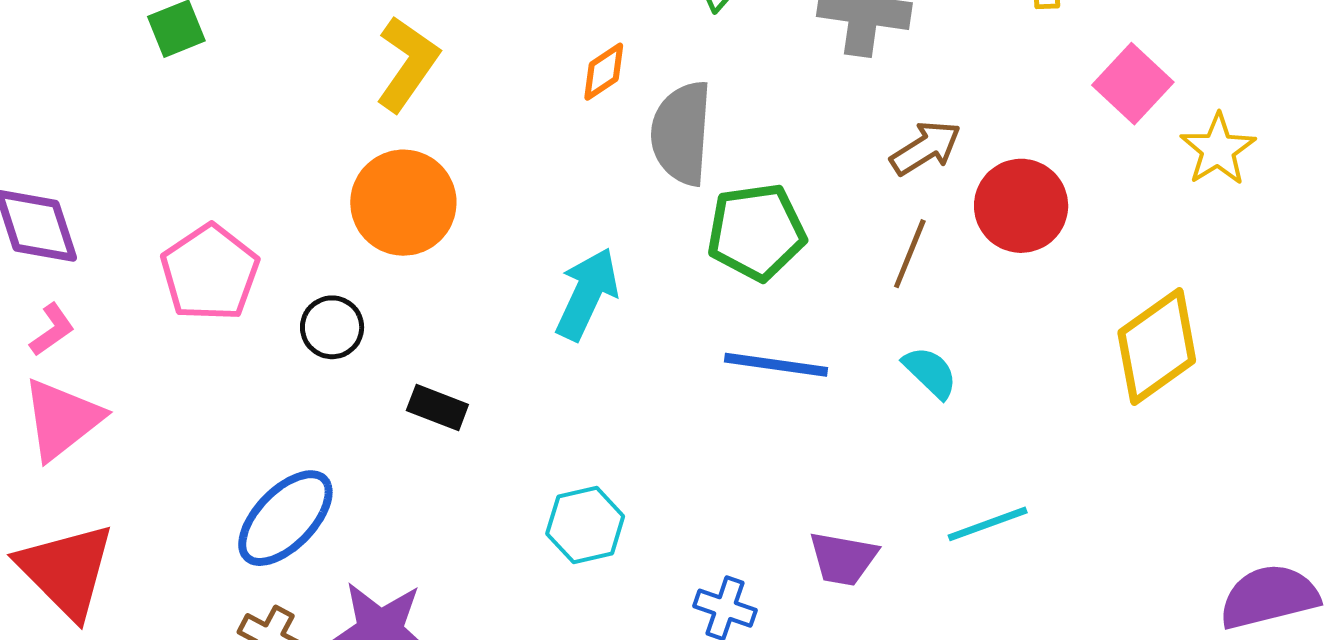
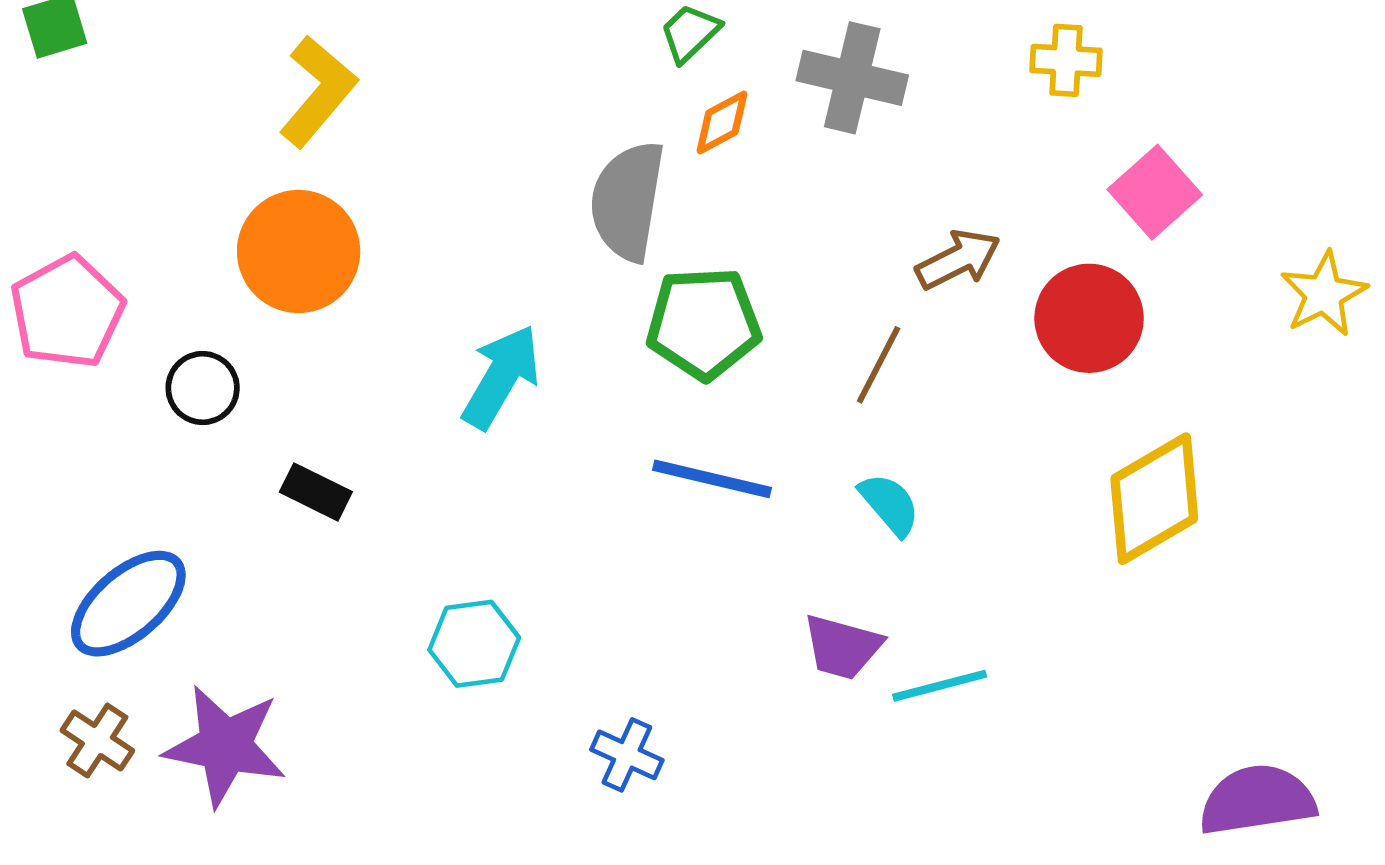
orange diamond: (604, 72) -> (722, 122), moved
brown arrow: (926, 148) -> (958, 260), moved
yellow star: (1218, 149) -> (1324, 294), moved
red circle: (1021, 206) -> (1089, 318), moved
purple trapezoid: (843, 559) -> (842, 647), moved

